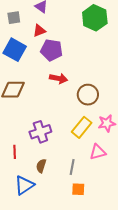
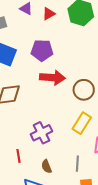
red triangle: (39, 31) -> (49, 14), moved
red arrow: (58, 78) -> (52, 78), size x1.4
brown semicircle: (41, 166) -> (47, 166), turned -32

